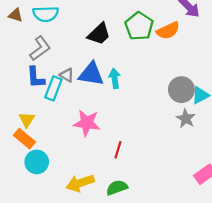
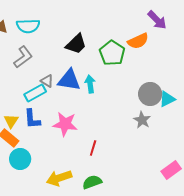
green pentagon: (139, 26) -> (112, 53), moved
blue L-shape: (36, 77) -> (32, 119), moved
cyan rectangle: (53, 88) -> (35, 93), turned 40
gray star: (186, 119) -> (142, 120), moved

